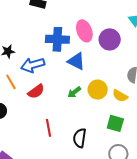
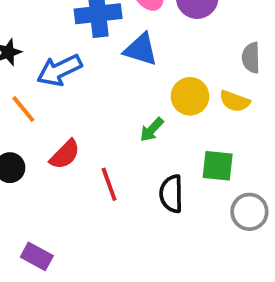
red semicircle: (36, 91) -> (65, 154), moved
green arrow: (74, 92) -> (152, 130), moved
green square: (115, 123) -> (218, 166), moved

